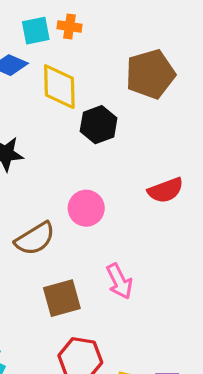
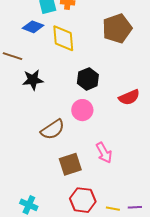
black hexagon: (99, 125) -> (88, 79), moved

